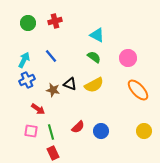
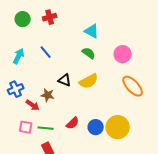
blue cross: (27, 80) -> (16, 89), moved
brown star: (53, 90) -> (48, 95), moved
yellow circle: (144, 131) -> (118, 127), moved, size x1.5
green line: (51, 132) -> (46, 128), turned -70

